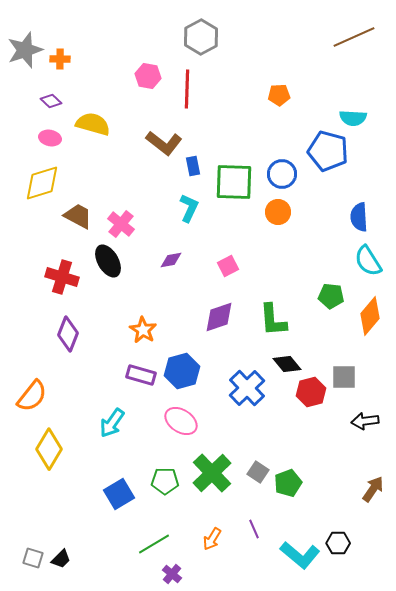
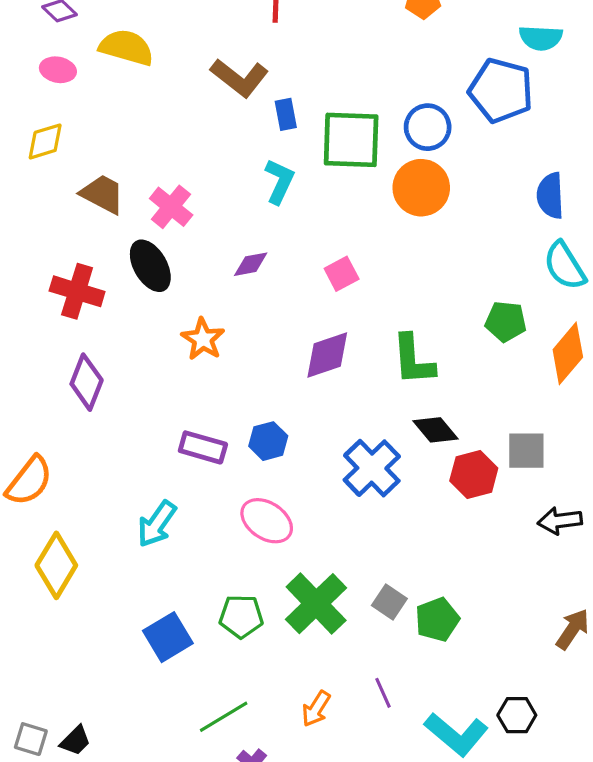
yellow diamond: (42, 183) -> (45, 141), size x0.7
orange circle: (278, 212) -> (421, 188), size x1.4
orange star: (143, 330) -> (203, 339), moved
blue hexagon: (182, 371) -> (268, 441), size x0.7

